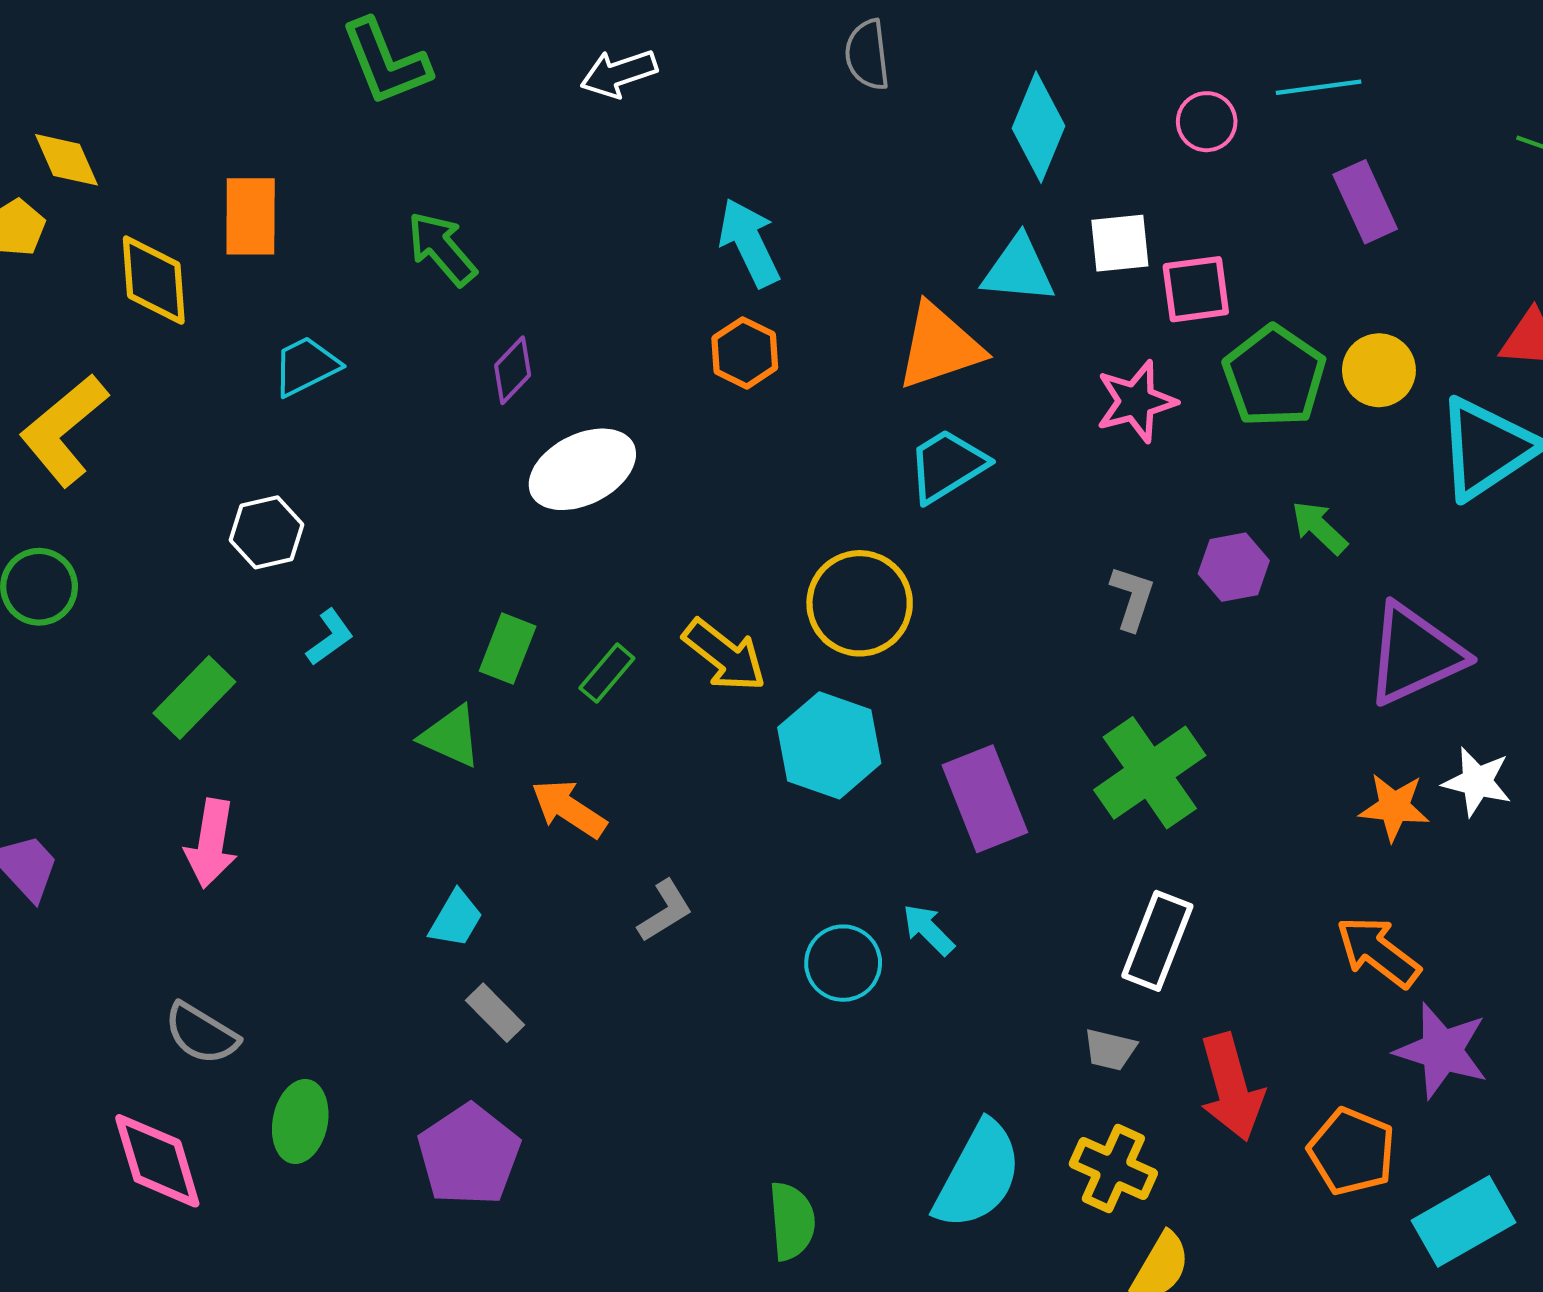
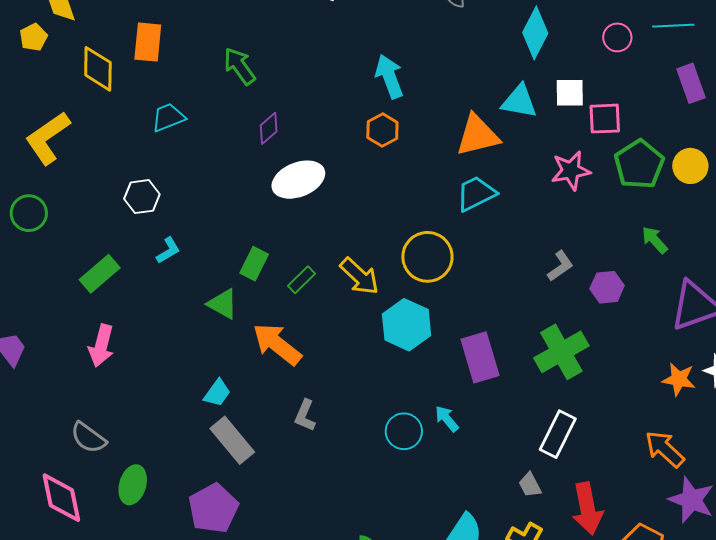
purple hexagon: (1234, 567) -> (607, 287), moved
gray L-shape: (1132, 598) -> (560, 266), turned 32
orange arrow: (569, 809) -> (277, 344), size x1.4
gray L-shape: (665, 911) -> (305, 415), moved, turned 140
gray rectangle: (495, 1013) -> (232, 440), size x1.6
gray trapezoid: (1110, 1050) -> (530, 485), turned 44

